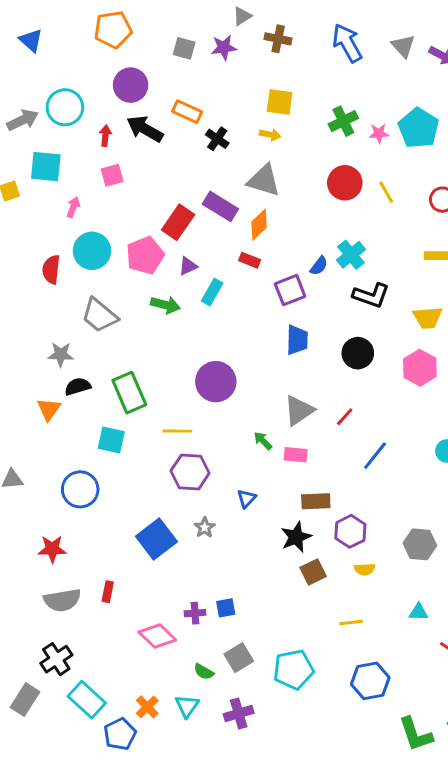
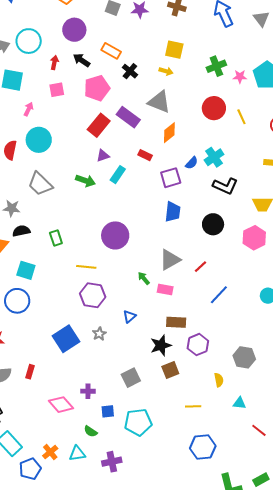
black arrow: (145, 129) -> (82, 60), size x0.7
orange diamond: (259, 225) -> (169, 133), moved
pink pentagon: (145, 255) -> (97, 88), moved
green rectangle: (129, 393) -> (56, 238), size x0.6
cyan square: (111, 440) -> (26, 270), moved
yellow semicircle: (365, 569) -> (219, 380), moved, turned -104
blue square: (226, 608) -> (108, 411), moved
gray square: (239, 658) -> (131, 378), moved
cyan pentagon: (293, 670) -> (138, 422), moved
cyan triangle: (187, 706) -> (77, 454), turned 42

